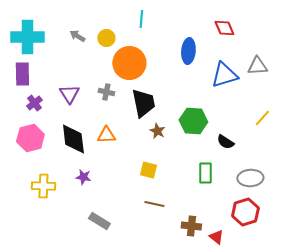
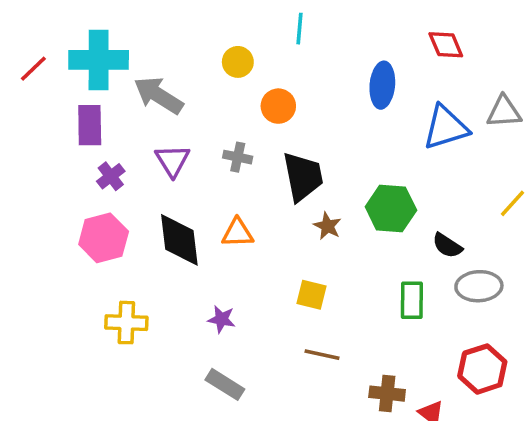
gray arrow: (77, 36) -> (158, 95), moved, size x1.8
orange circle: (129, 63) -> (278, 106), size x0.6
purple star: (83, 177) -> (222, 319), moved
gray ellipse: (250, 178) -> (479, 286), moved

